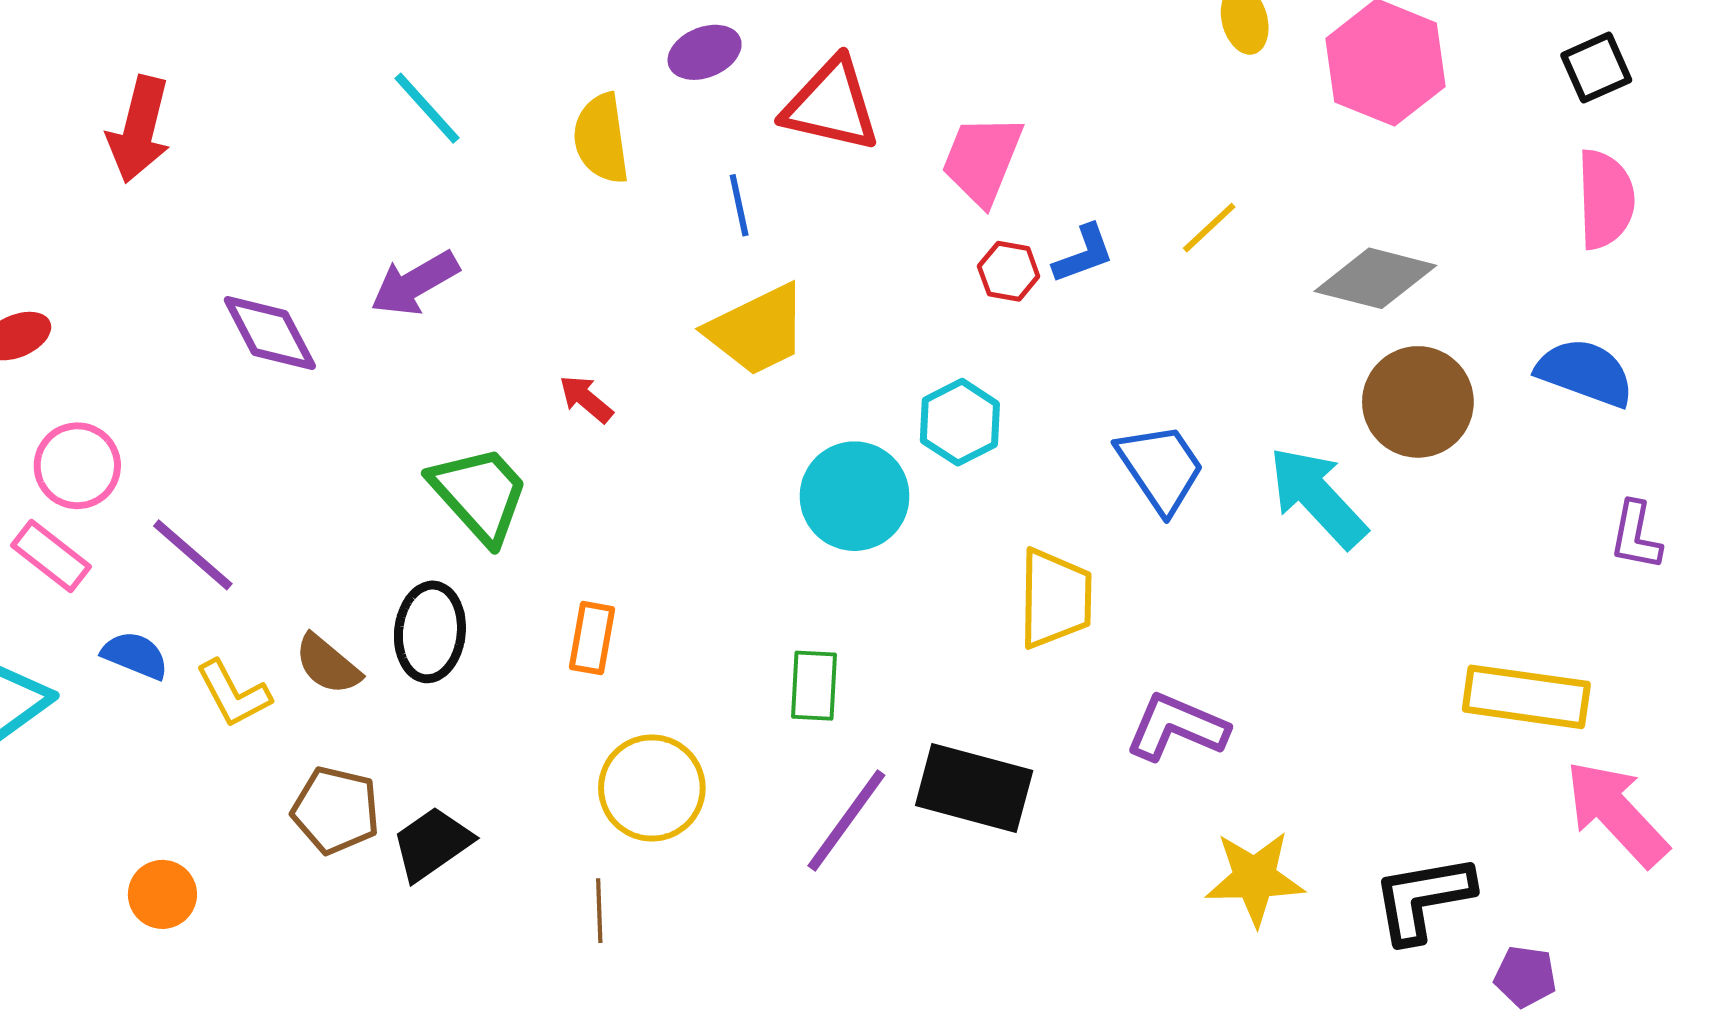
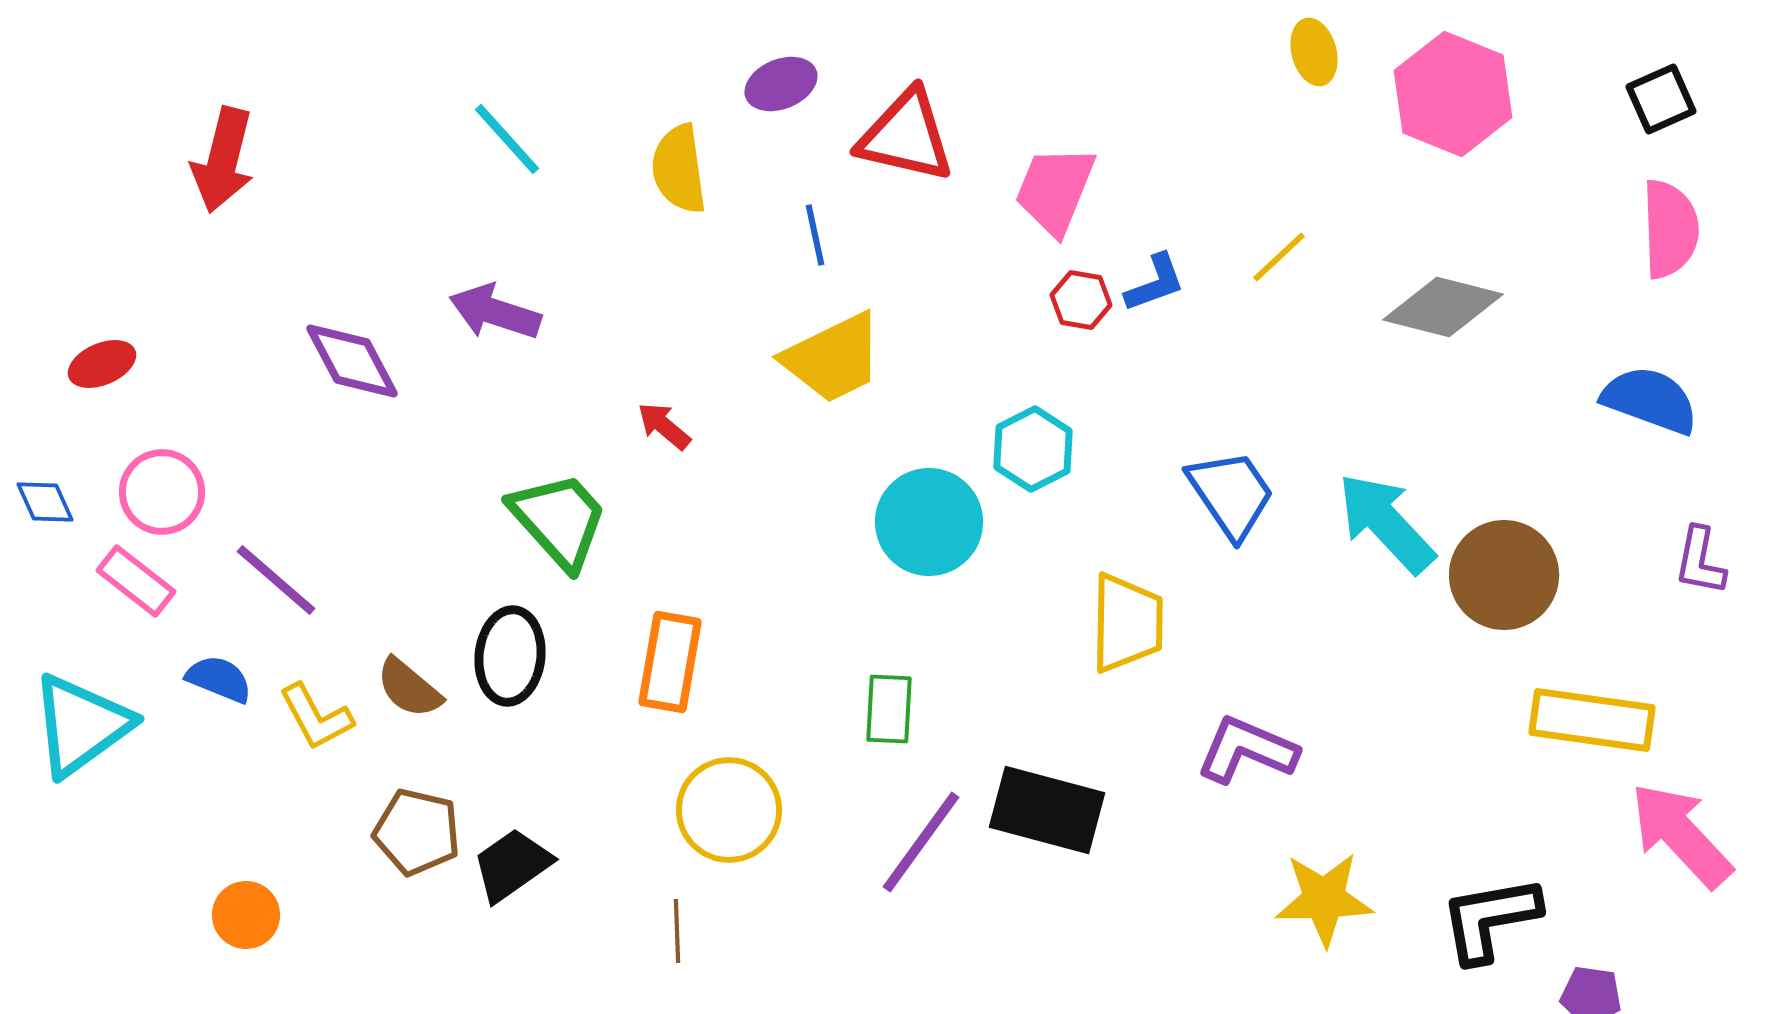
purple arrow: (415, 283) -> (495, 312), turned 48
brown circle: (1418, 402) -> (1504, 575), moved
orange rectangle: (592, 638) -> (670, 662), size x1.4

